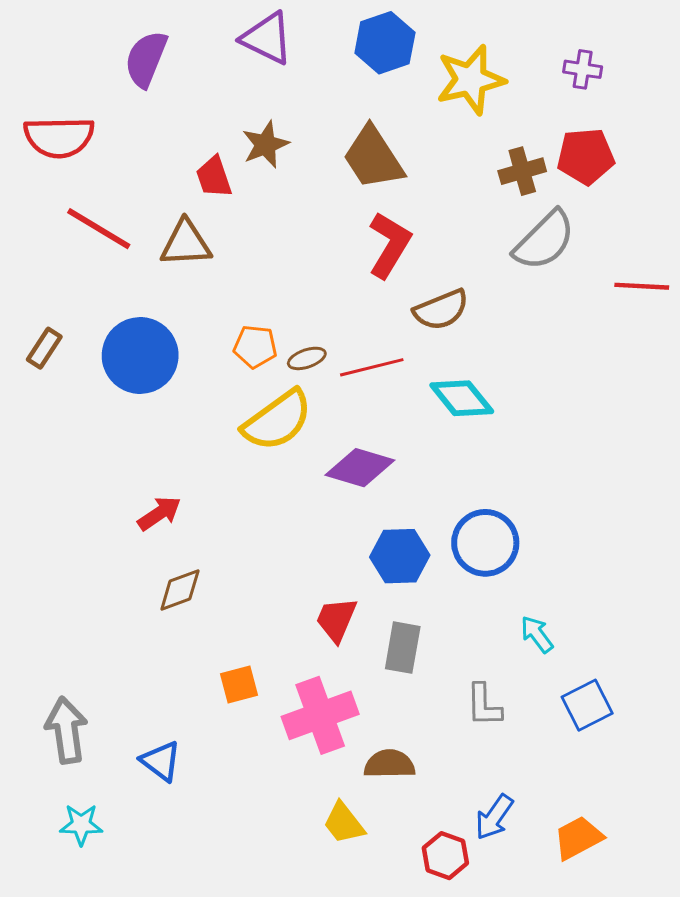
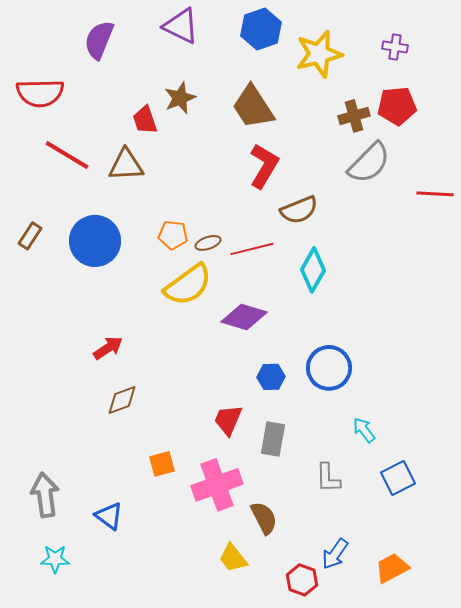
cyan diamond: (462, 398) -> (313, 270), turned 69
blue hexagon: (400, 556) -> (271, 377), size x0.7
brown semicircle: (389, 764) -> (264, 518), turned 64

